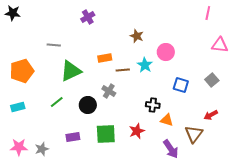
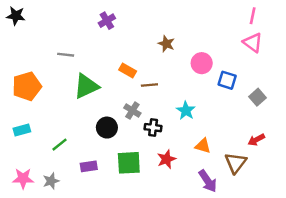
pink triangle: (220, 45) -> (253, 43), moved, turned 30
orange rectangle: (105, 58) -> (128, 70), turned 40
cyan star: (145, 65) -> (186, 111), moved
blue square: (181, 85) -> (227, 80), moved
green line: (57, 102) -> (60, 145), moved
black cross: (153, 105) -> (153, 128), moved

